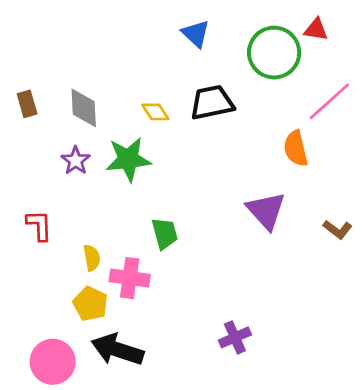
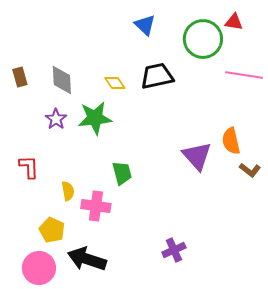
pink line: (329, 101) -> (244, 75), turned 51
orange semicircle: (296, 148) -> (231, 141), moved
yellow pentagon: (90, 304) -> (52, 230), moved

